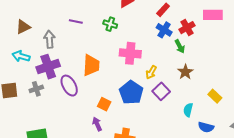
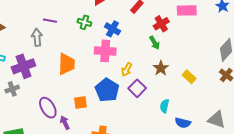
blue cross: (164, 30) -> (112, 29), moved
gray arrow: (49, 39) -> (37, 37), moved
purple ellipse: (69, 86) -> (48, 108), moved
yellow rectangle: (215, 96) -> (189, 77), moved
orange square: (104, 104) -> (80, 102), turned -32
purple arrow: (97, 124) -> (65, 123), moved

